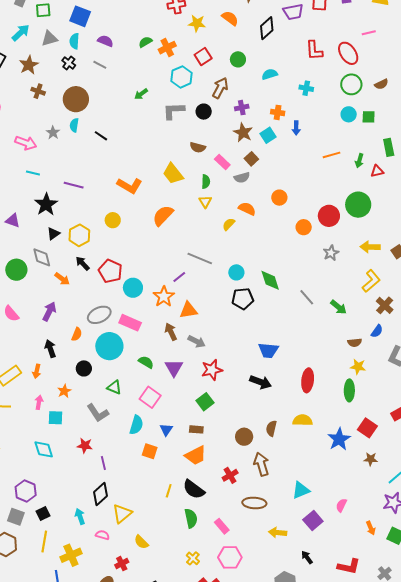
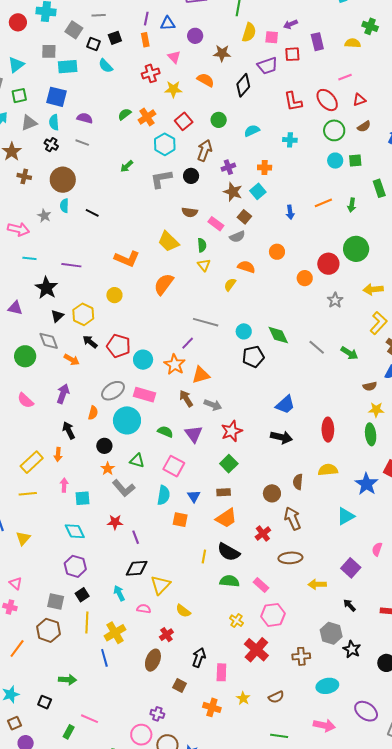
blue arrow: (296, 128) -> (290, 212), moved
red triangle: (377, 171) -> (359, 100), moved
blue trapezoid: (268, 350) -> (285, 405), turned -40
orange star: (64, 391) -> (108, 469), moved
cyan triangle: (301, 490) -> (346, 516), moved
purple hexagon: (26, 491) -> (75, 566), moved
black diamond: (101, 494) -> (137, 568), turned 45
green semicircle: (191, 518) -> (229, 581), turned -66

